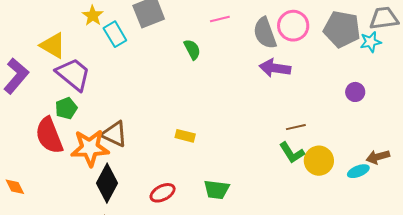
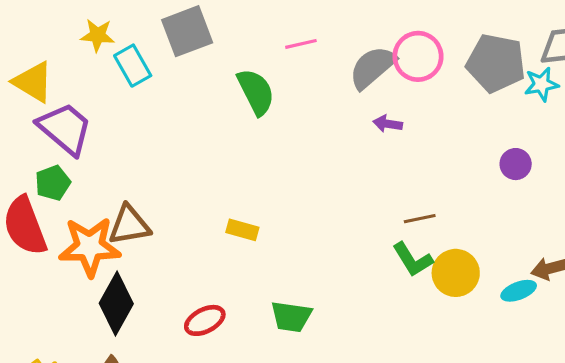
yellow star: (93, 16) -> (98, 35), turned -30
gray semicircle: (265, 33) -> (372, 67), turned 68
green semicircle: (192, 49) -> (256, 92), size x1.4
purple arrow: (275, 68) -> (388, 124), size x0.6
brown triangle: (114, 134) -> (129, 225), turned -36

